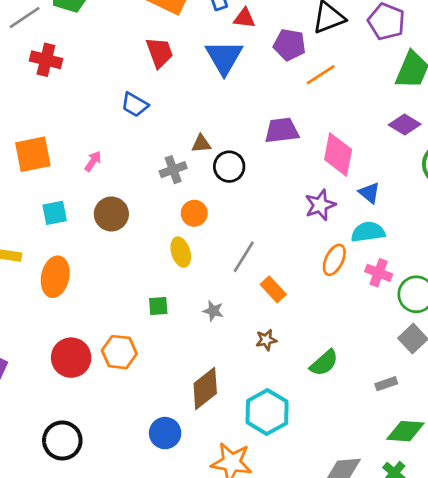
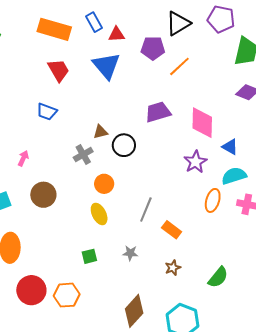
red circle: (71, 358) -> (31, 290), moved

